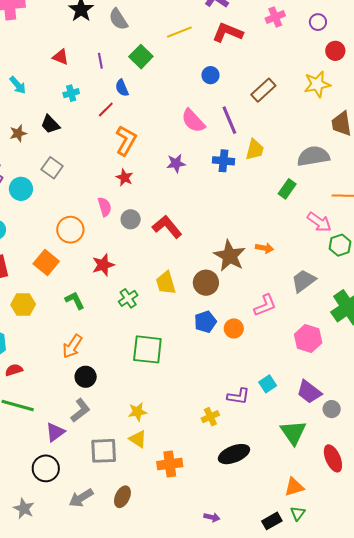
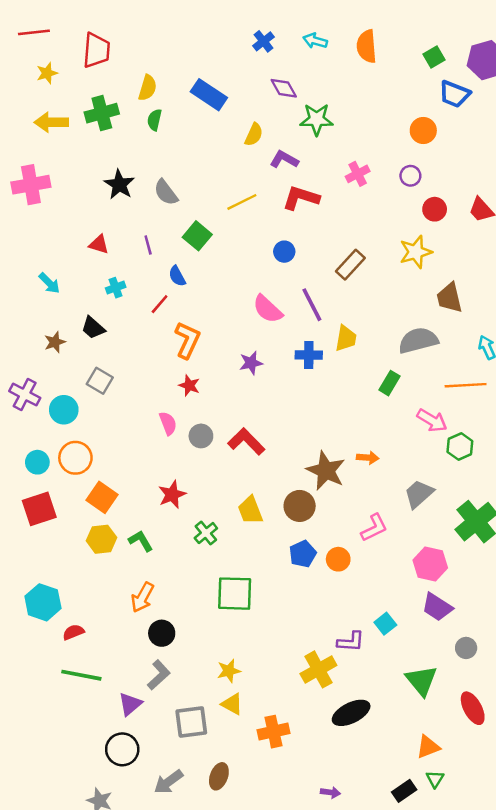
orange circle: (70, 230) -> (75, 458), moved
yellow hexagon: (23, 305) -> (101, 539), moved
purple trapezoid: (309, 392) -> (437, 607), moved
yellow cross: (210, 417) -> (318, 669), size x1.6

